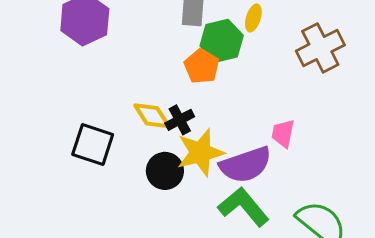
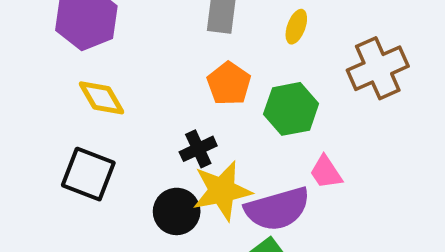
green hexagon: (222, 41) -> (291, 109), moved
yellow diamond: (152, 116) -> (102, 98), moved
pink trapezoid: (283, 133) -> (326, 172), turned -48

